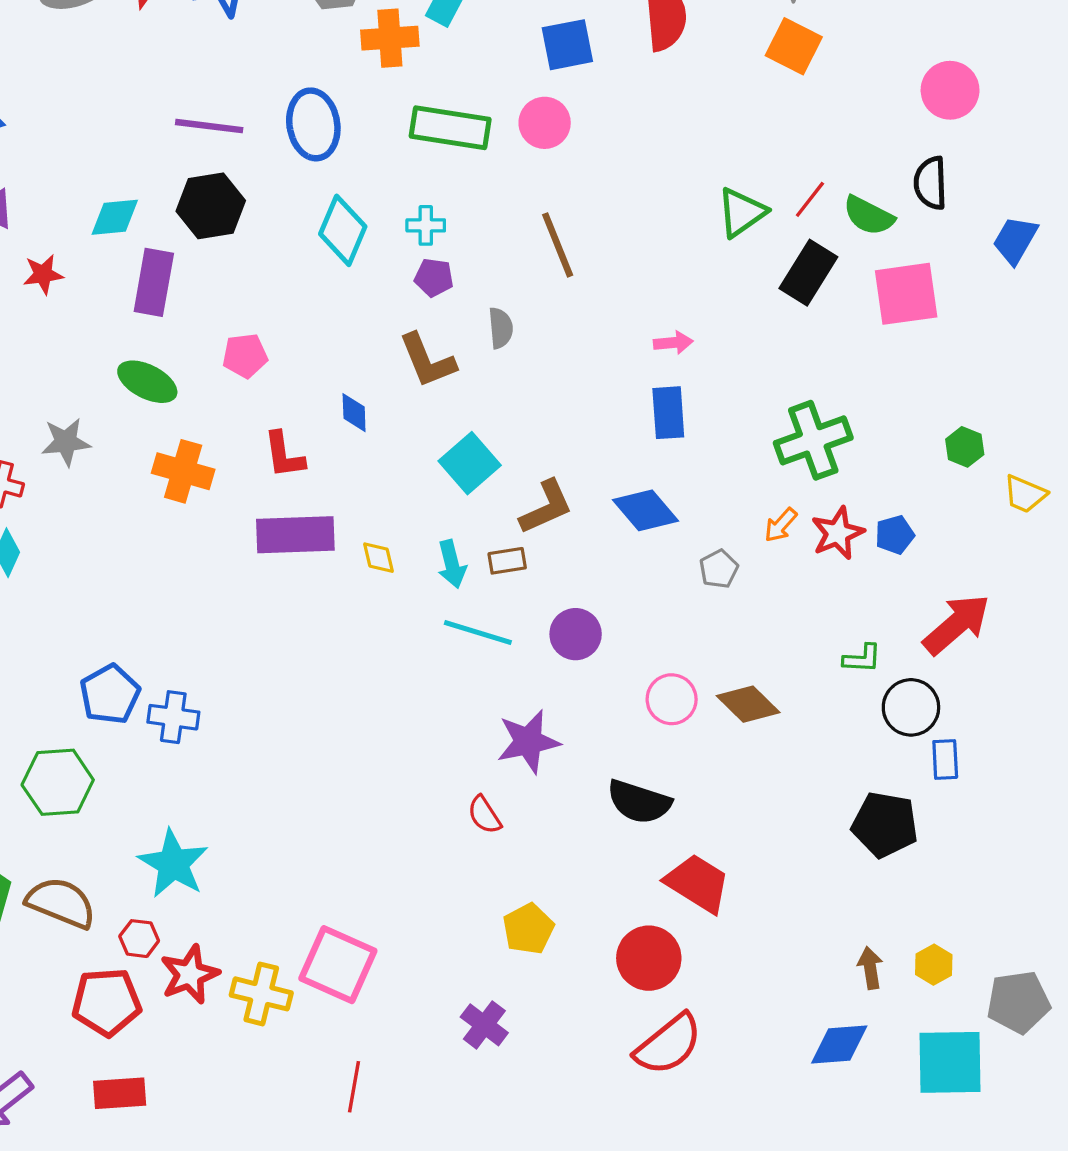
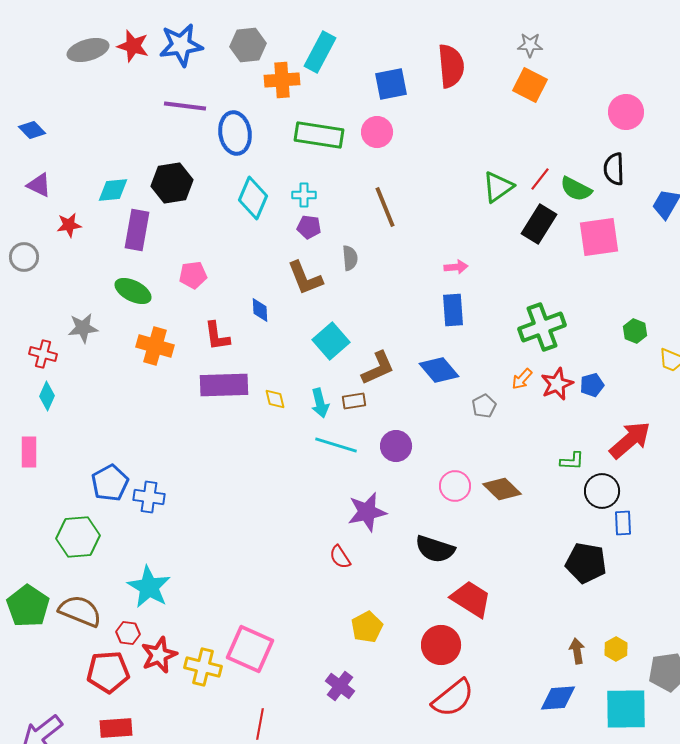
purple line: (209, 126) -> (185, 106), moved

